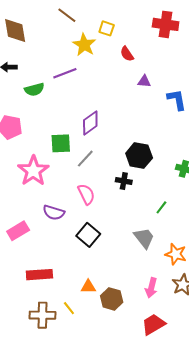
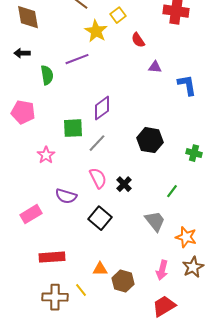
yellow square: (107, 28) -> (118, 15), turned 35
green semicircle: (34, 89) -> (47, 75), turned -84
pink star: (33, 171) -> (46, 155), size x0.6
black cross: (124, 181) -> (124, 184), moved, turned 35

